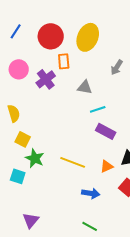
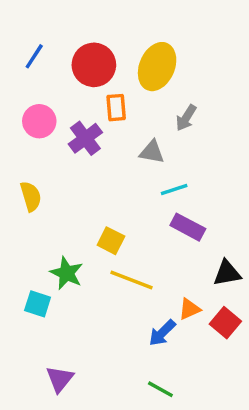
gray arrow: (117, 67) -> (186, 118), moved
yellow square: (23, 139) -> (111, 241), moved
orange triangle: (107, 166) -> (189, 309), moved
blue arrow: (91, 193) -> (162, 333), turned 126

